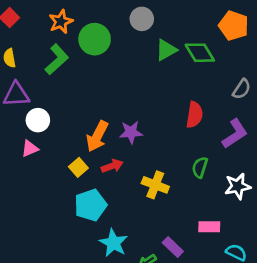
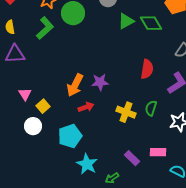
white circle: (38, 120) -> (33, 126), moved
pink triangle: (30, 148) -> (25, 94), turned -40
yellow square: (78, 167) -> (43, 106), moved
yellow cross: (155, 185) -> (126, 112), moved
purple rectangle: (173, 247) -> (132, 158), moved

